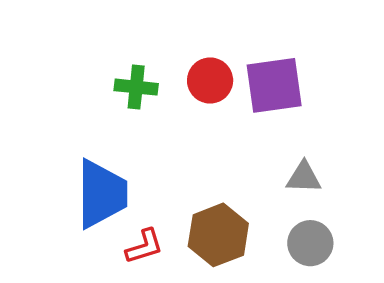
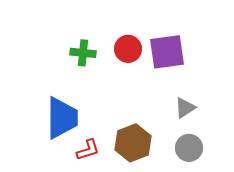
gray triangle: (304, 177) -> (185, 108), turned -35

